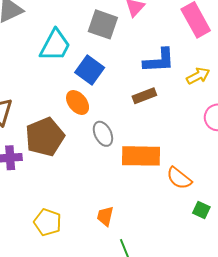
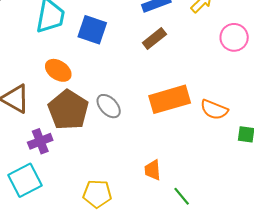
orange ellipse: (78, 102) -> (58, 70), moved
gray ellipse: (103, 134) -> (109, 106), moved

